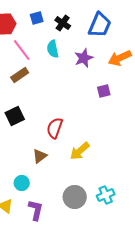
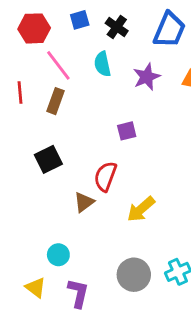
brown rectangle: (20, 75) -> (56, 101), turned -36
purple square: (104, 91) -> (127, 131), moved
brown triangle: (40, 156) -> (84, 202), moved

